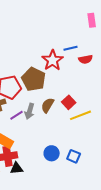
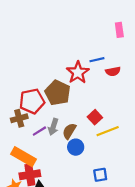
brown semicircle: (48, 105) -> (69, 131), moved
blue circle: (52, 153) -> (76, 147), moved
blue square: (74, 156) -> (100, 175), turned -32

